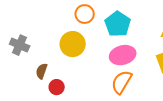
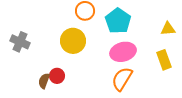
brown semicircle: (42, 71) -> (44, 81), moved
red circle: (57, 87) -> (57, 76), moved

